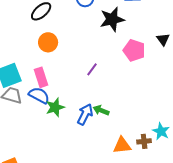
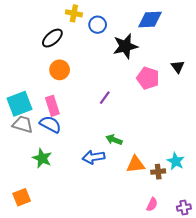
green star: (55, 107) -> (42, 158), moved, turned -30
blue arrow: (85, 114) -> (93, 157), moved, turned -125
orange triangle: (122, 145) -> (136, 164), moved

